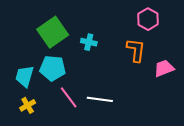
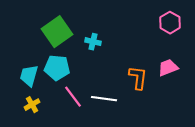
pink hexagon: (148, 19) -> (170, 23), moved
orange L-shape: (136, 50) -> (138, 78), moved

